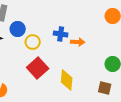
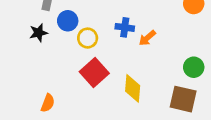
orange arrow: (78, 42) -> (147, 38), turned 136
brown square: (105, 88) -> (183, 99), size x1.5

